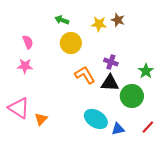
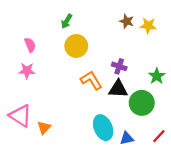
green arrow: (62, 20) -> (67, 21), turned -80
yellow star: (99, 24) -> (148, 26), moved
cyan ellipse: (96, 119) -> (103, 128), turned 35

